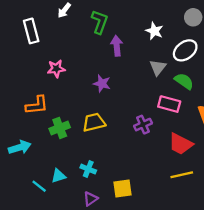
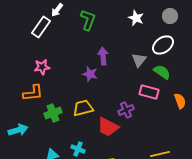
white rectangle: (31, 31) -> (41, 27), moved, turned 50
white star: (154, 31) -> (136, 18), moved
purple arrow: (117, 46) -> (103, 56), moved
pink star: (56, 69) -> (42, 67), moved
red trapezoid: (181, 144) -> (108, 127), moved

